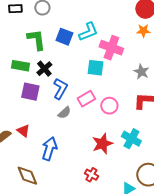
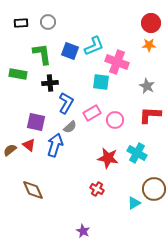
green rectangle: (20, 66) -> (18, 74), moved
black cross: (44, 69) -> (50, 83), turned 35
purple square: (30, 92) -> (36, 122), moved
red star: (102, 144) -> (108, 158), turned 30
blue arrow: (49, 149) -> (55, 145), moved

